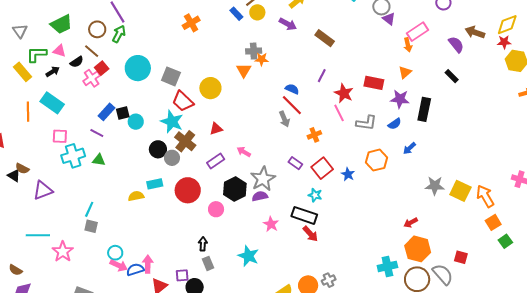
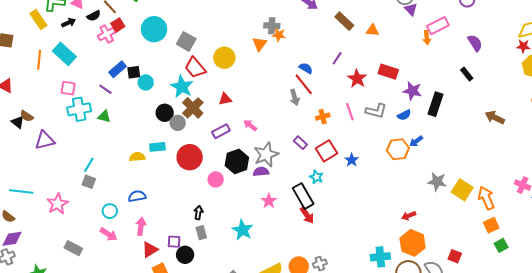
brown arrow: (475, 32) -> (495, 118), moved
orange triangle: (405, 72) -> (372, 30), moved, turned 40
pink line: (339, 113) -> (350, 112), moved
orange hexagon: (377, 160) -> (398, 149), moved
black rectangle: (304, 215) -> (303, 196), turned 35
cyan line: (38, 235) -> (21, 192), moved
pink arrow: (119, 265) -> (109, 234), moved
blue semicircle: (135, 270) -> (137, 196), moved

